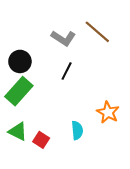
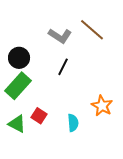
red square: (41, 140) -> (39, 116), moved

